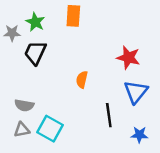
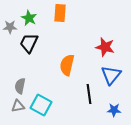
orange semicircle: (82, 80) -> (67, 65), size x1.5
gray semicircle: (24, 105) -> (20, 86), turned 91

